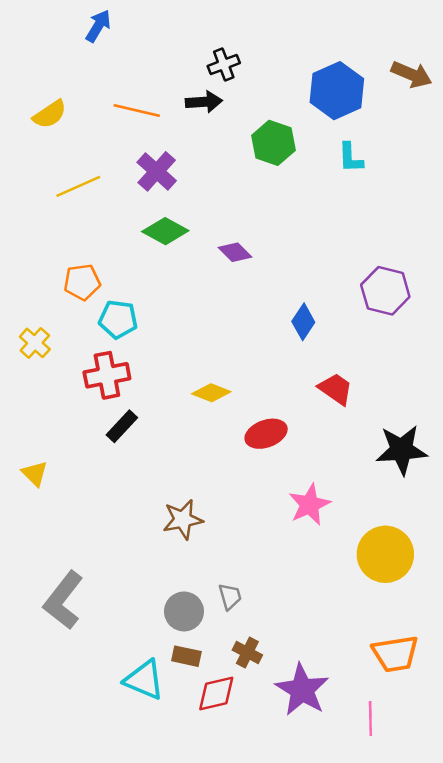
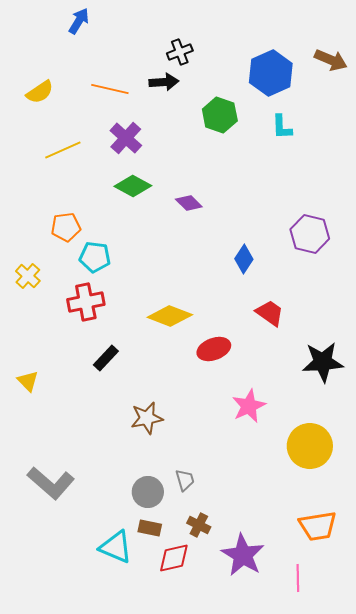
yellow diamond: (211, 393) -> (170, 316), size x1.4
black rectangle: (122, 426) -> (106, 358), moved
gray L-shape: (63, 600) -> (51, 483), turned -87

